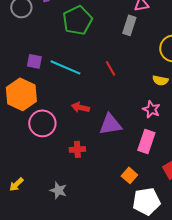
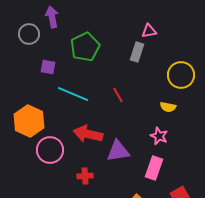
purple square: (34, 61) -> (48, 67), moved
red arrow: (80, 107) -> (88, 134), size x1.6

